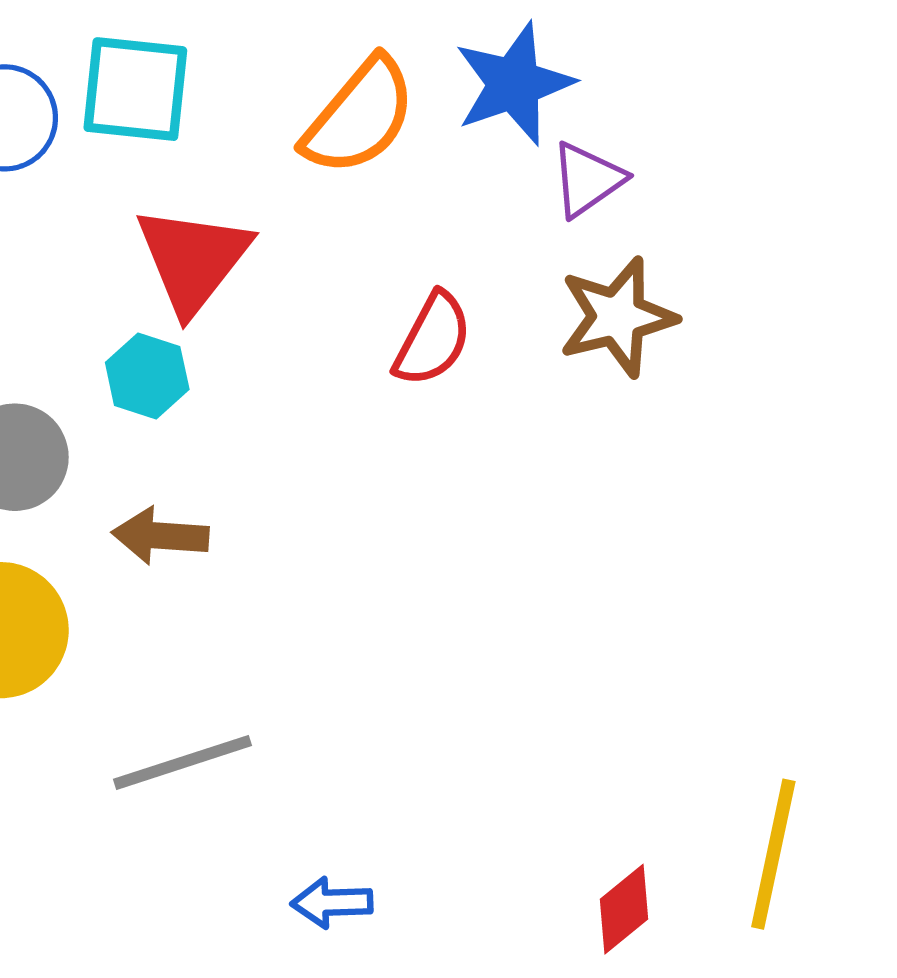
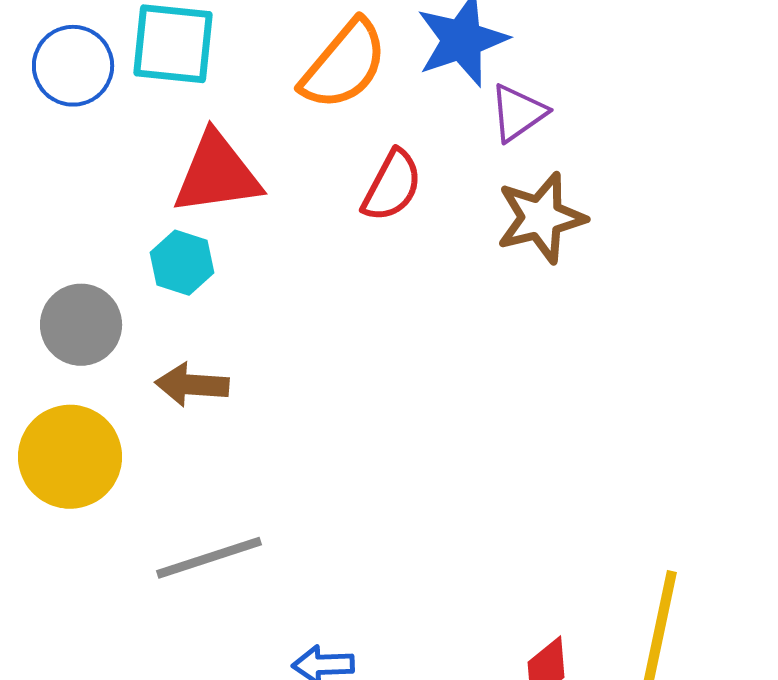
red triangle: (193, 259) -> (217, 174), turned 44
red semicircle: (433, 339) -> (392, 186), moved

